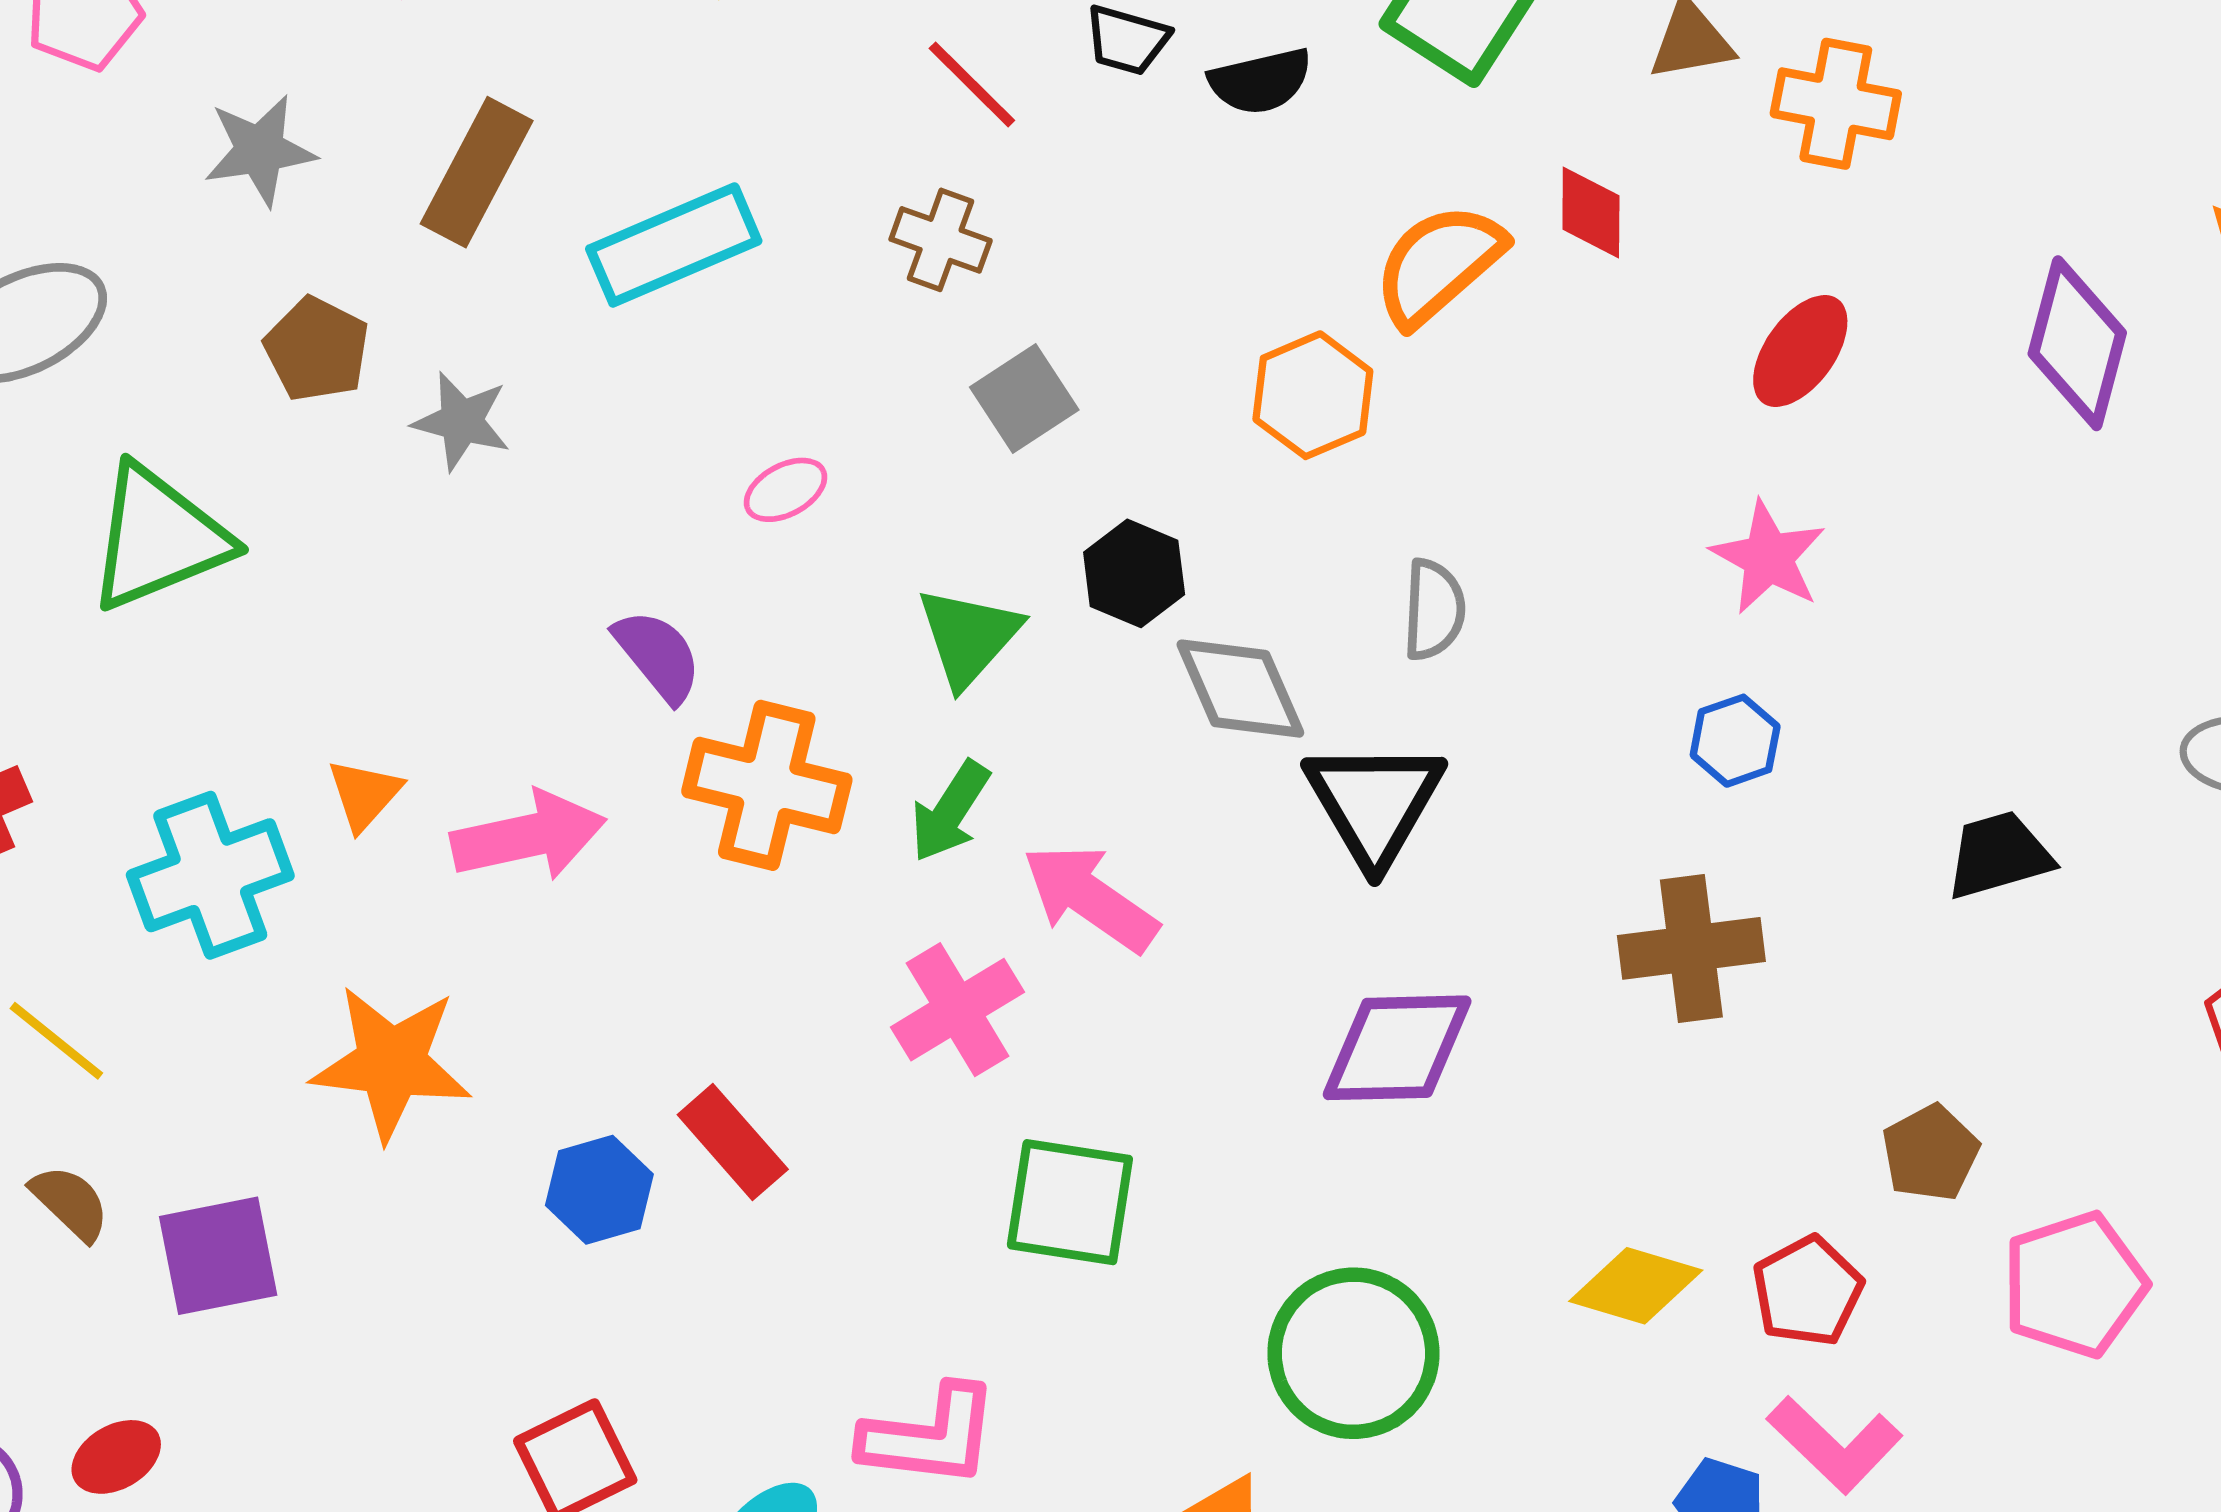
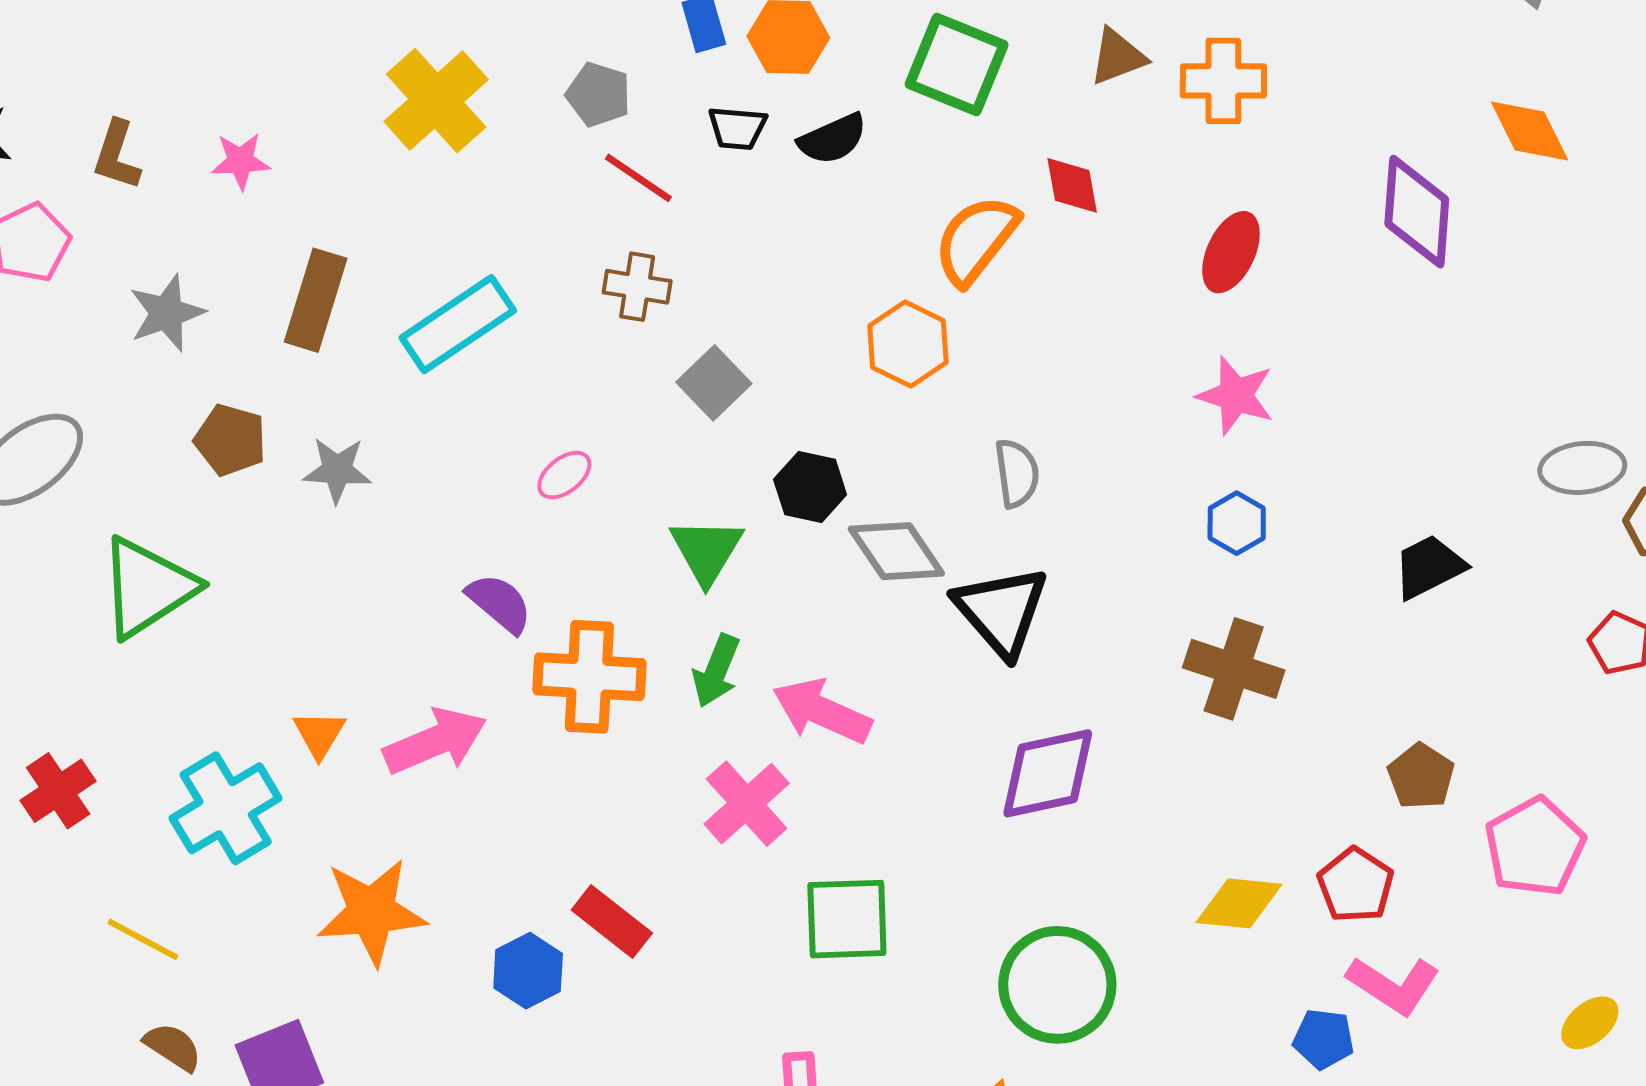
brown cross: (1691, 948) -> (1234, 669), turned 36

